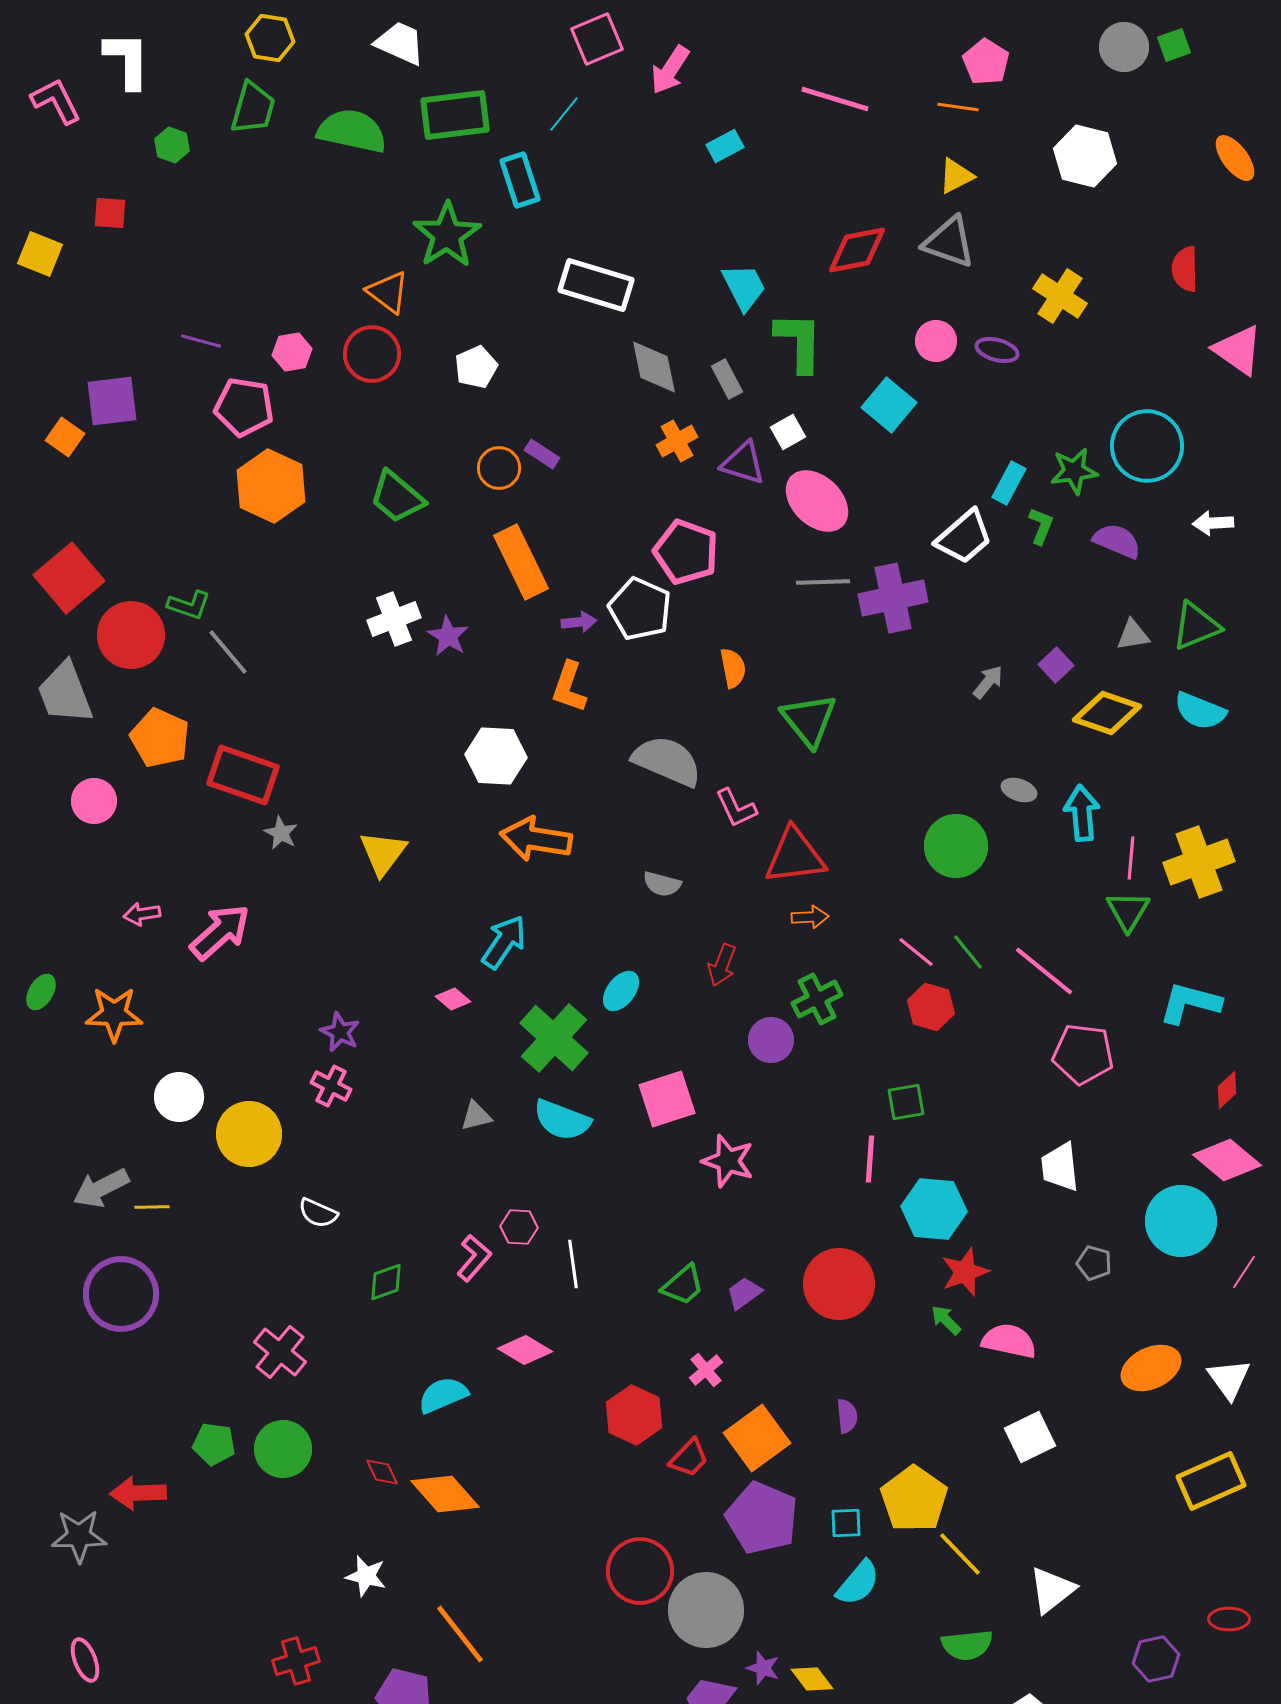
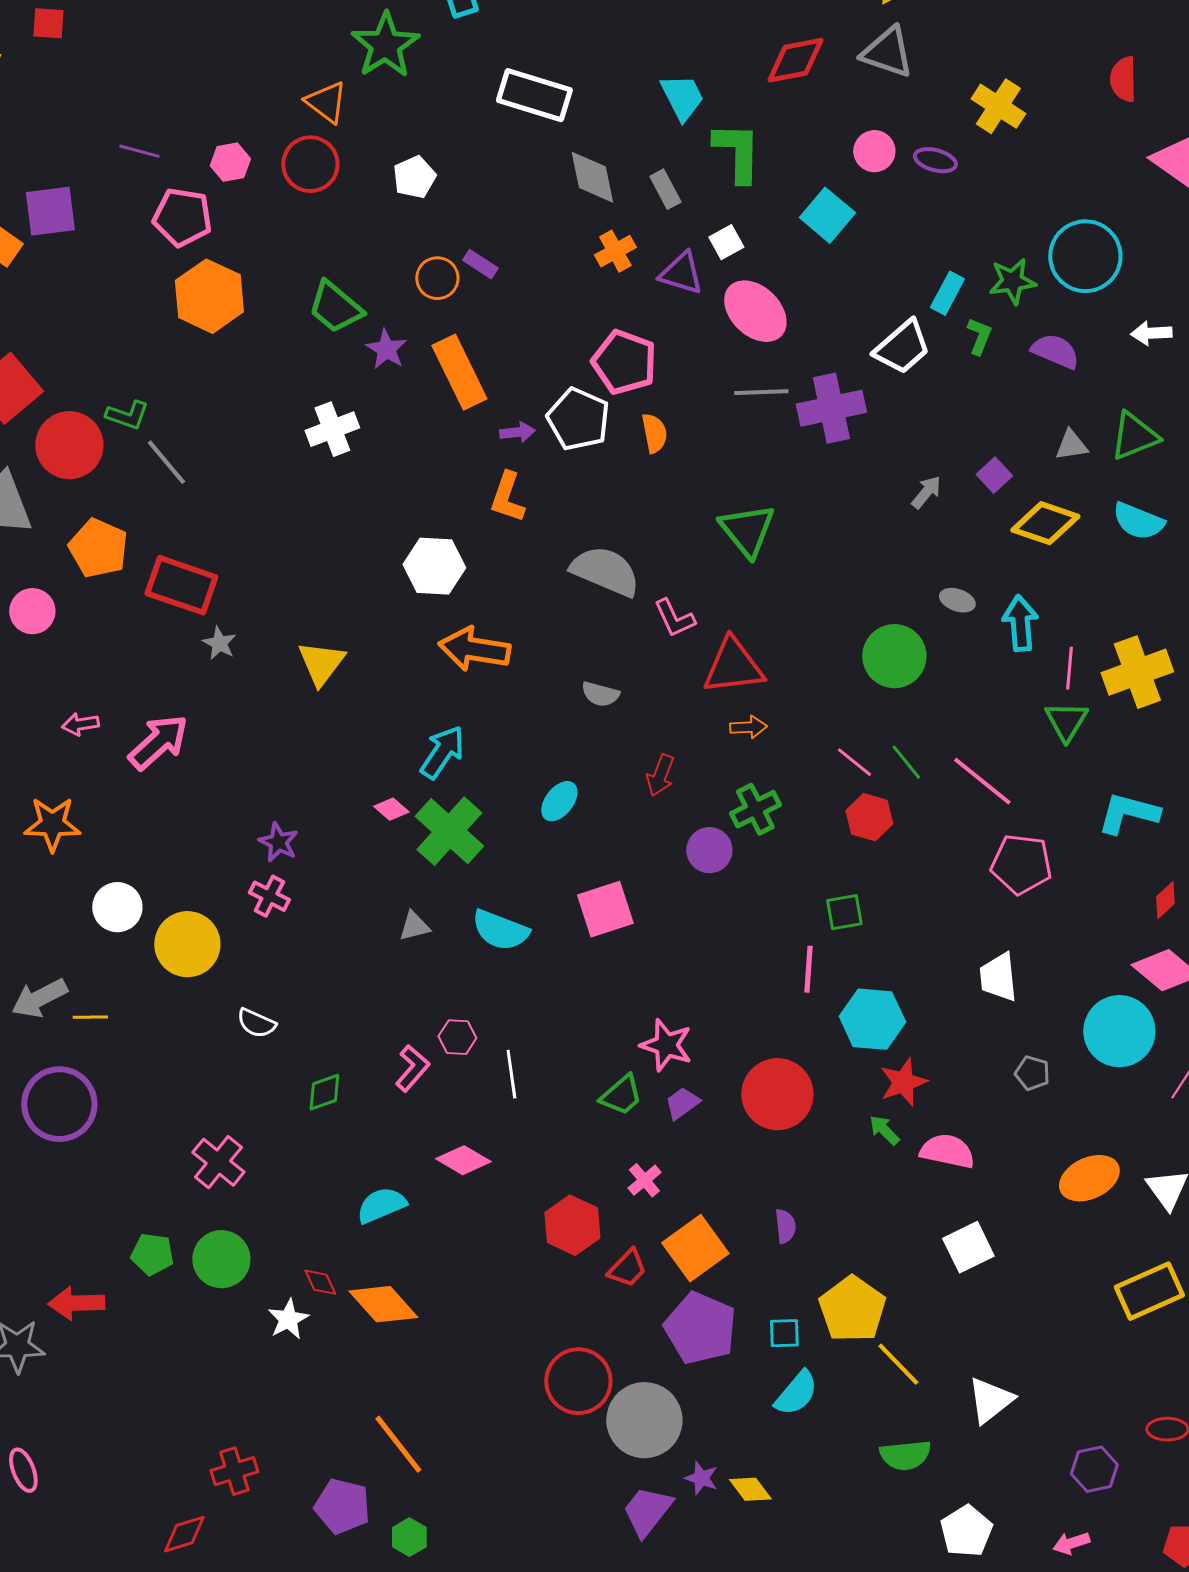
purple star: (448, 636) -> (386, 349), moved
orange semicircle: (733, 668) -> (654, 433), moved
green cross: (554, 1038) -> (449, 831), moved
pink star: (728, 1161) -> (666, 1045), moved
white star: (366, 1576) -> (288, 1319), moved, turned 30

